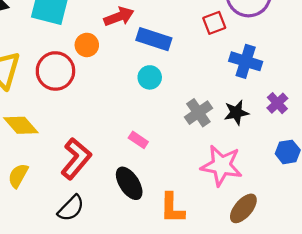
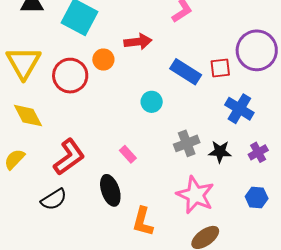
blue rectangle: (154, 39) -> (186, 72), moved

